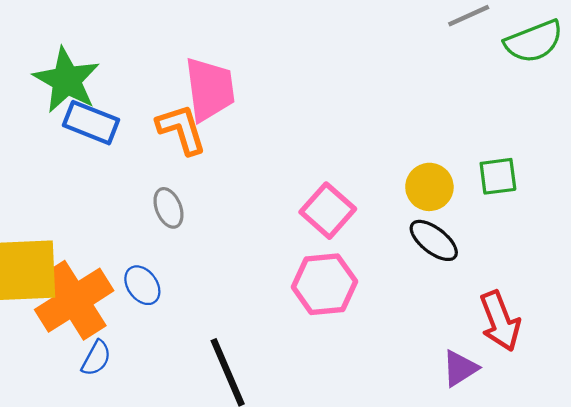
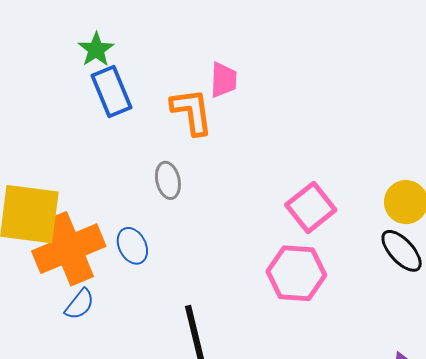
green star: (67, 80) -> (96, 50), size x0.6
pink trapezoid: (210, 89) -> (223, 80), size x0.6
blue rectangle: (91, 123) -> (111, 92), turned 36

